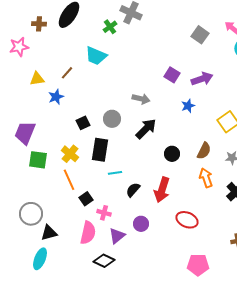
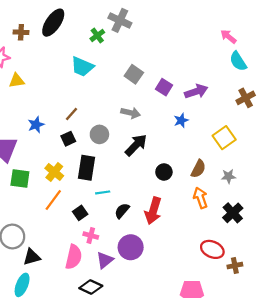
gray square: (200, 35) -> (134, 74), moved
brown line: (67, 73) -> (71, 114), moved
yellow triangle: (37, 79) -> (17, 81), moved
blue star: (56, 97) -> (36, 125), moved
orange line: (69, 180) -> (53, 200), turned 60
black square: (86, 199) -> (80, 213), moved
red ellipse: (187, 220) -> (212, 249), moved
purple circle: (141, 224) -> (131, 247), size x1.5

